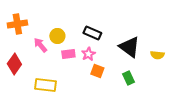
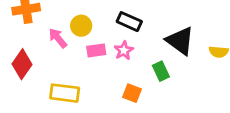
orange square: (97, 71) -> (132, 93), moved
green rectangle: (128, 78) -> (161, 71), moved

